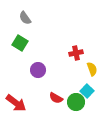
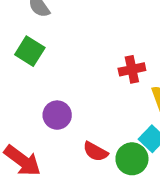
purple circle: (38, 70) -> (57, 115), moved

